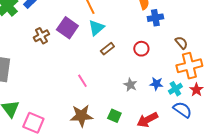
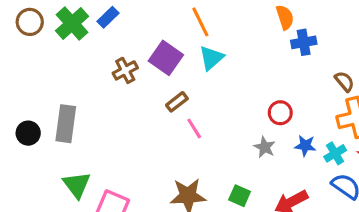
brown rectangle: (107, 49) -> (177, 102), moved
red circle: (141, 49) -> (280, 113), moved
pink line: (82, 81) -> (194, 128), moved

